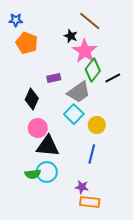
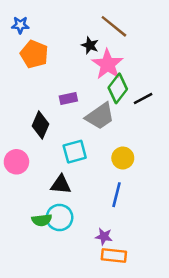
cyan square: (74, 114) -> (75, 152), moved, turned 30
pink circle: (38, 128) -> (16, 162), moved
black triangle: (48, 146) -> (61, 185), size x0.7

